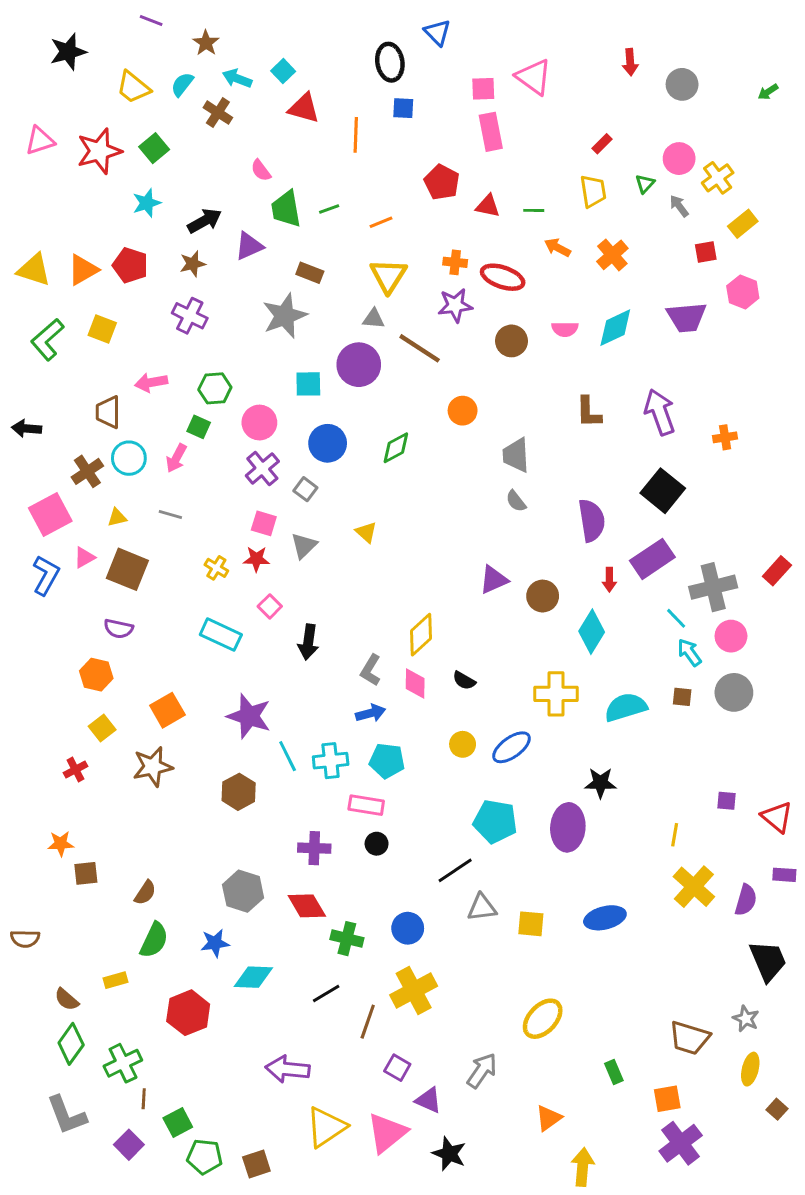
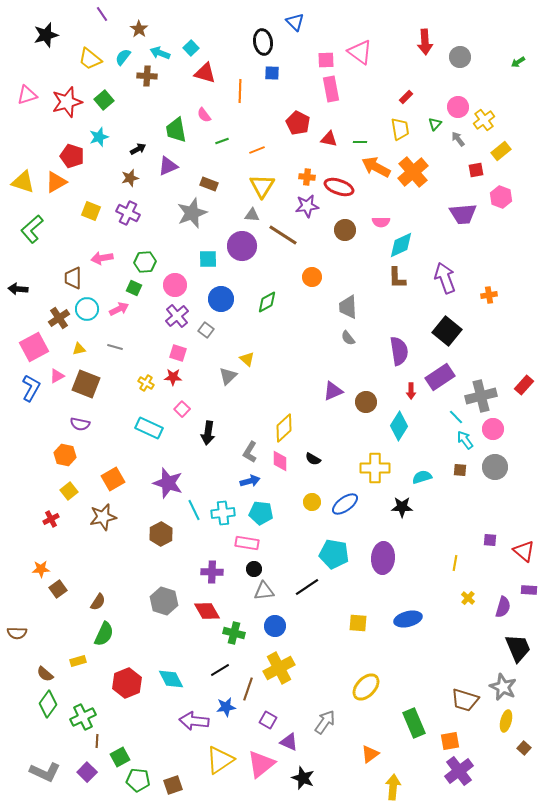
purple line: (151, 21) -> (102, 14), turned 35
red arrow: (630, 62) -> (425, 42), size x1.4
brown cross: (218, 113) -> (147, 76), turned -30
pink semicircle: (261, 170) -> (204, 115), moved
green trapezoid: (286, 209) -> (176, 130), moved
black arrow: (205, 221) -> (138, 149), size x0.7
orange arrow: (557, 248) -> (376, 167), size x1.6
orange cross: (612, 255) -> (413, 172), size x1.4
red pentagon: (130, 265) -> (72, 156), moved
cyan diamond: (615, 328) -> (401, 245), moved
yellow square: (102, 329) -> (91, 211), moved
pink arrow: (176, 458) -> (119, 309), turned -144
gray triangle: (304, 546) -> (228, 376), moved
cyan semicircle: (626, 707) -> (422, 477), size x0.7
black star: (600, 783) -> (402, 507), moved
brown square: (86, 873) -> (58, 589), turned -30
yellow cross: (694, 887) -> (468, 598), size x0.5
gray triangle: (482, 907) -> (264, 591), moved
blue star: (215, 943) -> (226, 707), moved
cyan diamond: (253, 977) -> (171, 679), moved, turned 60
gray star: (746, 1019) -> (503, 687), size x1.5
green rectangle: (614, 1072) -> (414, 723), size x1.8
gray L-shape: (67, 1115) -> (45, 772), moved, turned -44

